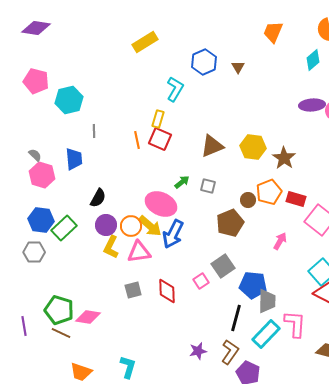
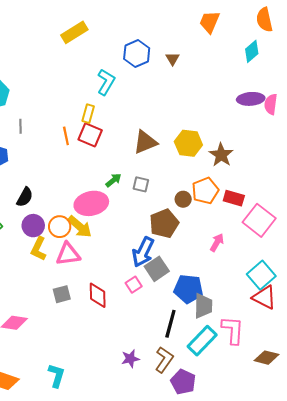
pink ellipse: (161, 204) -> (91, 203), turned -36
blue arrow: (173, 234) -> (143, 252), moved

